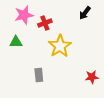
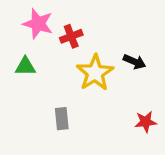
black arrow: (85, 13) -> (135, 62), moved, turned -104
pink star: (24, 15) -> (38, 24), turned 30

